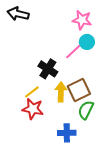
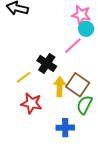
cyan circle: (87, 42) -> (86, 29), moved
brown square: (79, 90) -> (78, 85), turned -30
yellow line: (32, 92) -> (24, 77), moved

